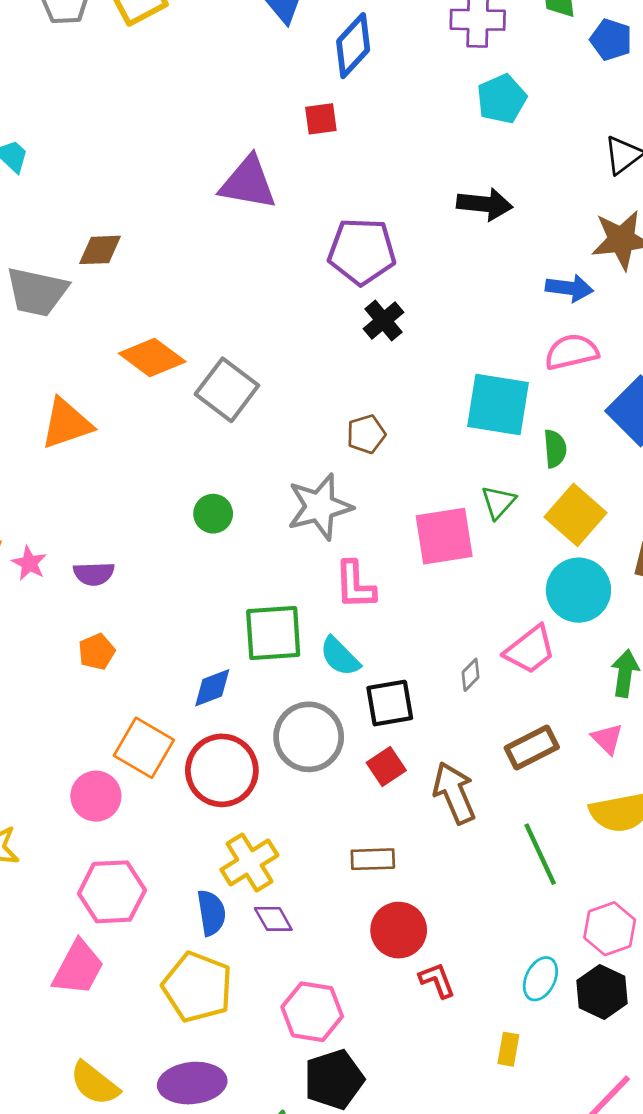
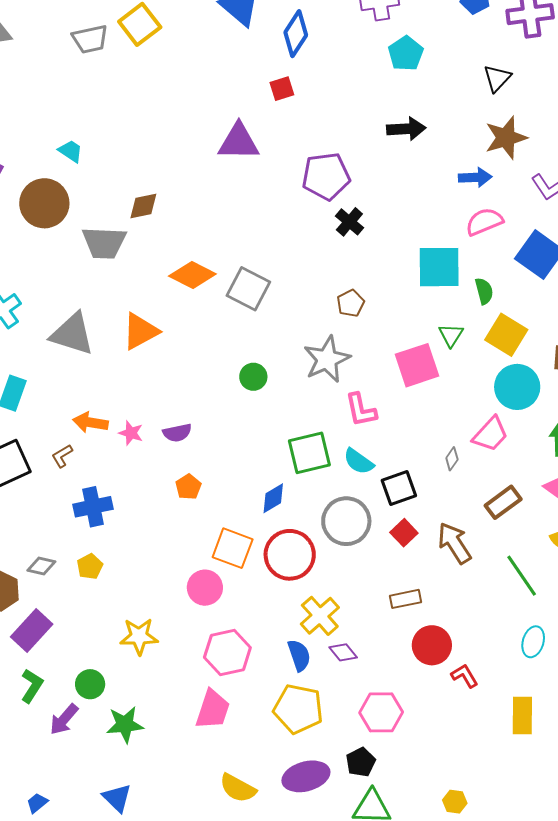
cyan ellipse: (540, 979) -> (533, 642), moved
yellow rectangle: (508, 1049) -> (522, 715), size x1.6
black pentagon: (334, 1079) -> (361, 762), moved, size x0.7

